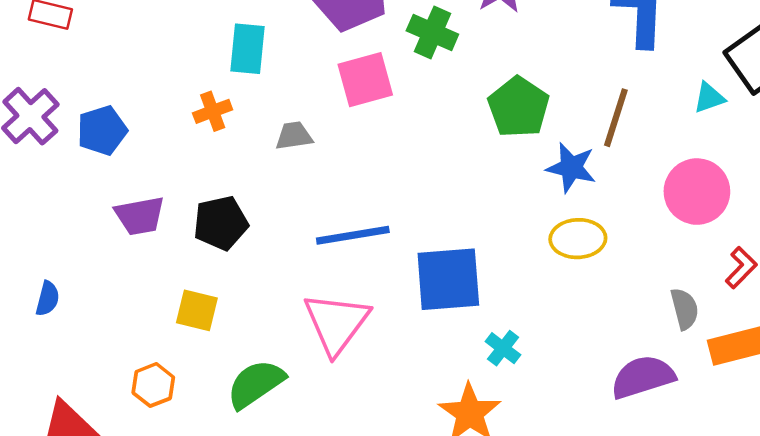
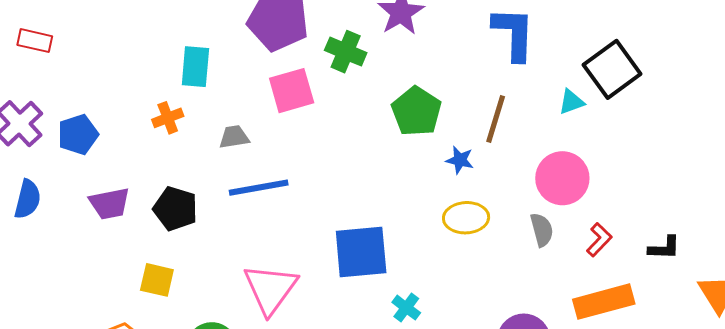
blue star: (571, 168) -> (460, 160), size x0.7
black pentagon: (221, 223) -> (175, 209), turned 30
blue line: (353, 235) -> (259, 188), moved
blue semicircle: (48, 299) -> (28, 199), moved, size x1.4
gray semicircle: (685, 309) -> (542, 230), moved

